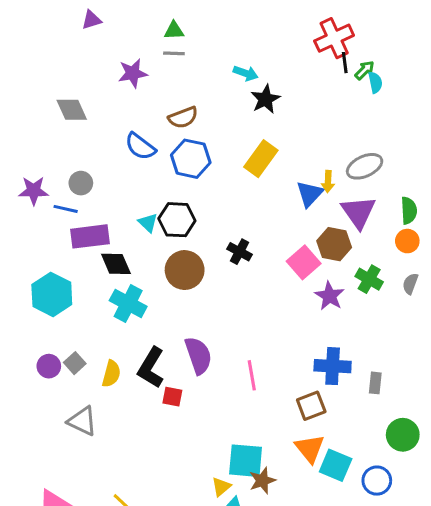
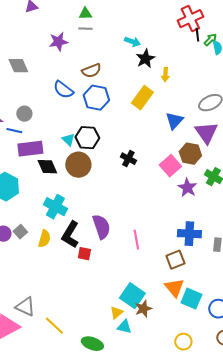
yellow arrow: (328, 182) -> (165, 75), moved
brown circle: (185, 270) -> (78, 165), moved
cyan cross: (128, 304) -> (55, 207), moved
gray triangle: (82, 421) -> (25, 307), moved
cyan square: (246, 461) -> (132, 296), turned 30

